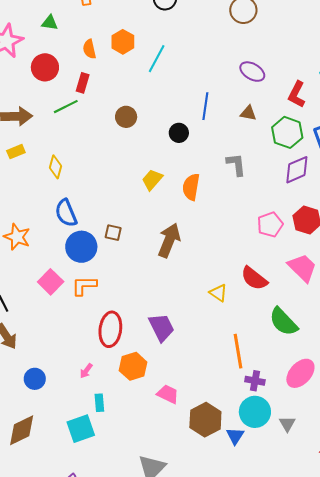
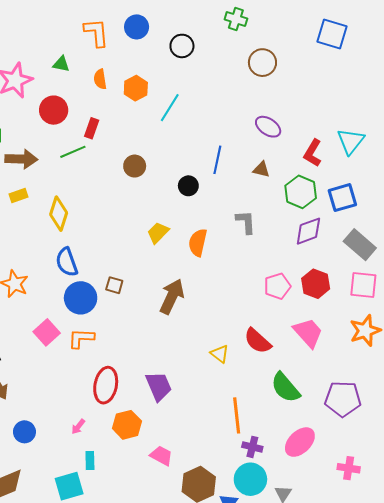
orange semicircle: (89, 49) -> (100, 79), moved
yellow diamond: (56, 167) -> (59, 214), size x1.4

